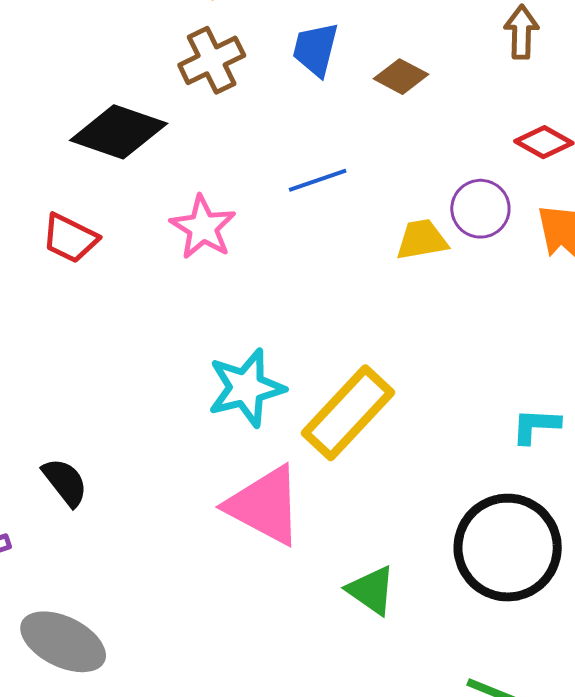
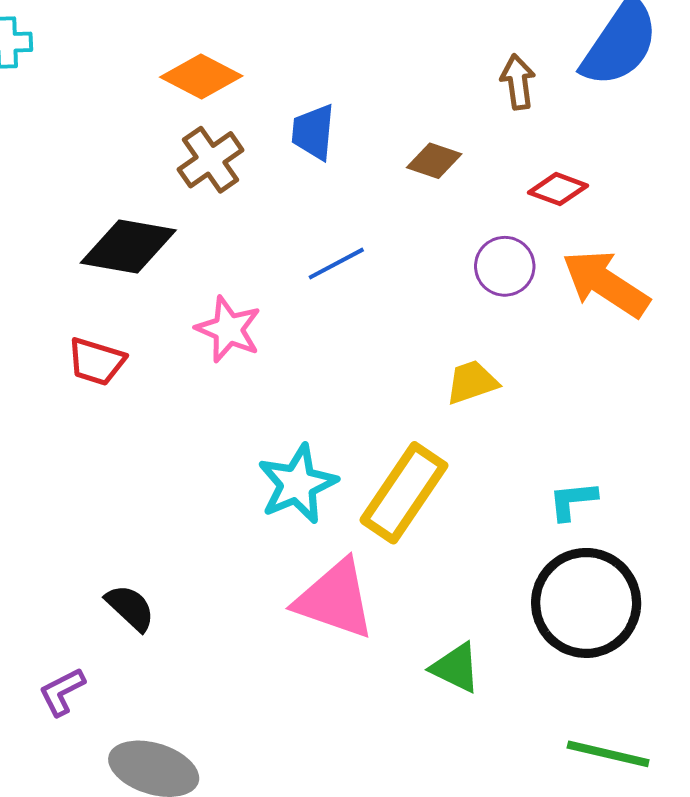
brown diamond: (401, 77) -> (434, 161), moved
yellow trapezoid: (422, 240) -> (472, 382), moved
cyan L-shape: (536, 426) -> (573, 501), moved

